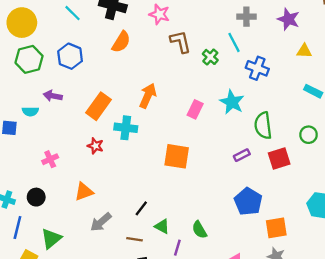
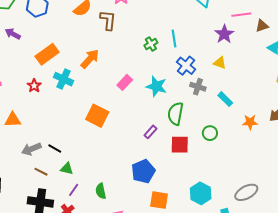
gray cross: (246, 17) -> (198, 87), moved
brown L-shape: (180, 42) -> (108, 20), moved
yellow triangle: (304, 51) -> (220, 63), moved
cyan star: (232, 102) -> (156, 86), turned -30
purple rectangle: (242, 155) -> (150, 132), turned -40
black line: (141, 208) -> (55, 149), turned 64
gray arrow: (101, 222) -> (31, 149), moved
green triangle: (162, 226) -> (67, 169), turned -32
green semicircle: (199, 230) -> (101, 191), moved

